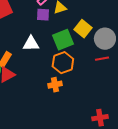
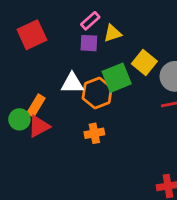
orange hexagon: (63, 63) -> (97, 93), moved
orange cross: (55, 85) -> (94, 133), moved

